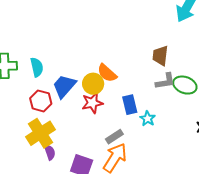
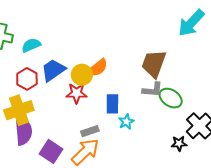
brown trapezoid: (160, 56) -> (154, 64), size x1.4
cyan semicircle: (37, 67) -> (31, 45), turned -114
orange semicircle: (107, 73) -> (98, 68), turned -95
purple semicircle: (50, 152) -> (23, 131), size x1.8

